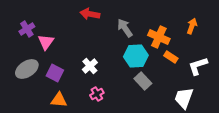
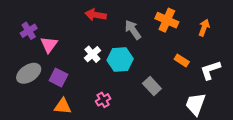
orange cross: (159, 37) -> (167, 20), moved
cyan hexagon: (136, 56) -> (120, 59), moved
white cross: (90, 66) -> (92, 54), moved

